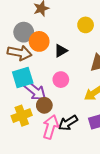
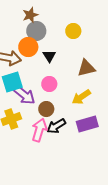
gray circle: (24, 32) -> (36, 31), moved
black triangle: (61, 51) -> (49, 56), turned -32
brown circle: (44, 105) -> (46, 109), moved

